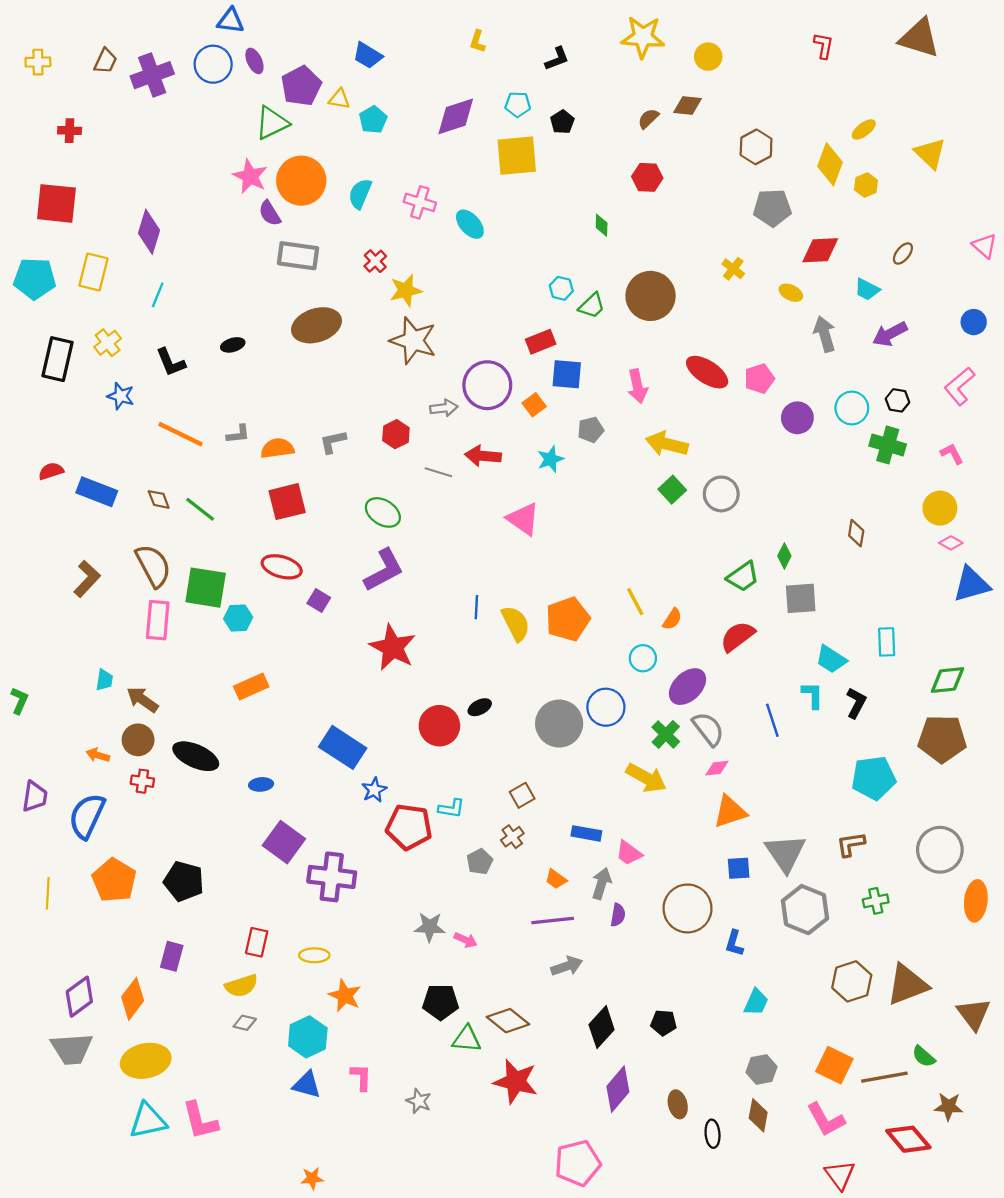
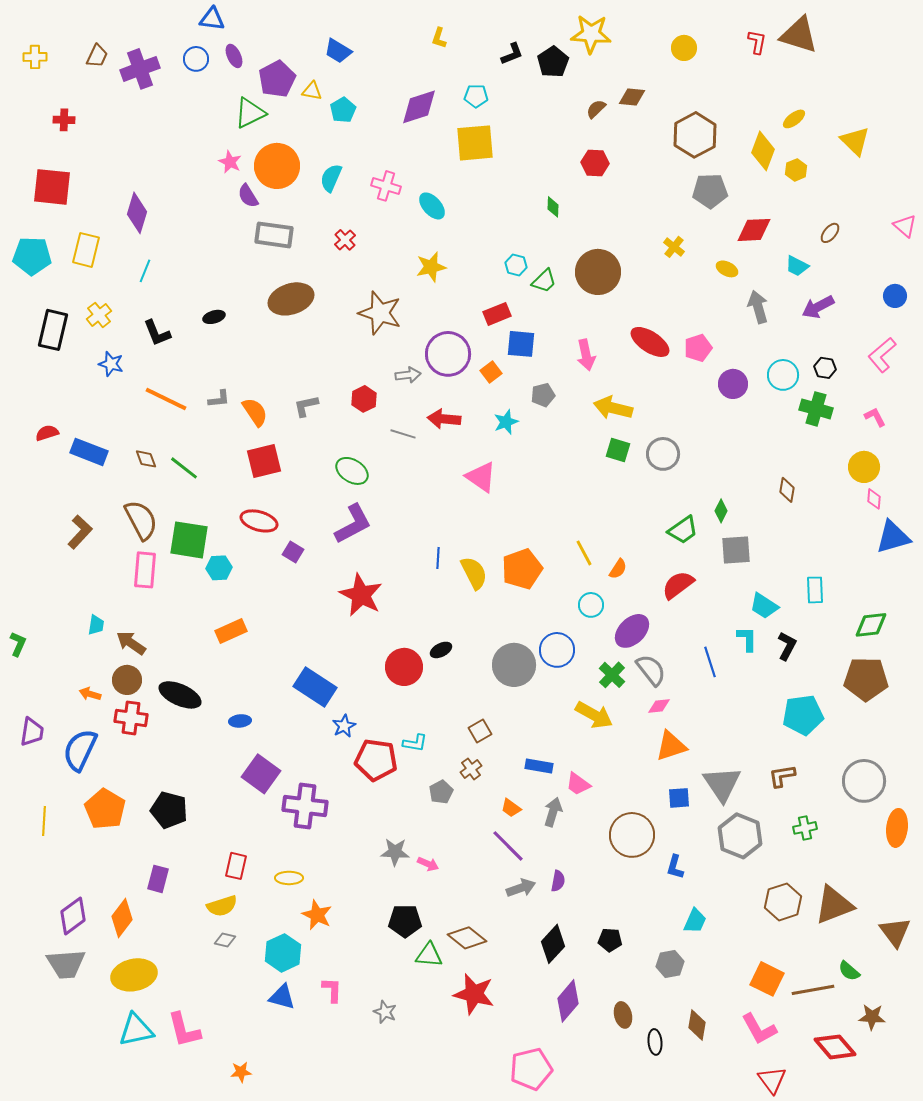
brown triangle: (919, 38) -> (799, 35), moved
yellow circle: (708, 57) -> (684, 48), moved
blue circle: (213, 64) -> (196, 59), size x0.7
black pentagon: (562, 122) -> (553, 62), moved, size x1.4
brown hexagon: (756, 147) -> (695, 135), size x1.4
pink star: (250, 176) -> (230, 162), size x0.7
yellow star: (406, 290) -> (431, 267), moved
orange semicircle: (277, 448) -> (255, 412), turned 64
green square: (672, 490) -> (618, 450), turned -30
pink diamond: (951, 543) -> (874, 499), turned 65
red cross: (142, 781) -> (131, 718), size x1.5
purple semicircle: (618, 915) -> (558, 881), moved
purple line: (553, 920) -> (508, 846), turned 51
gray hexagon: (761, 1070) -> (670, 964), moved
orange star: (312, 1178) -> (241, 1072), moved

